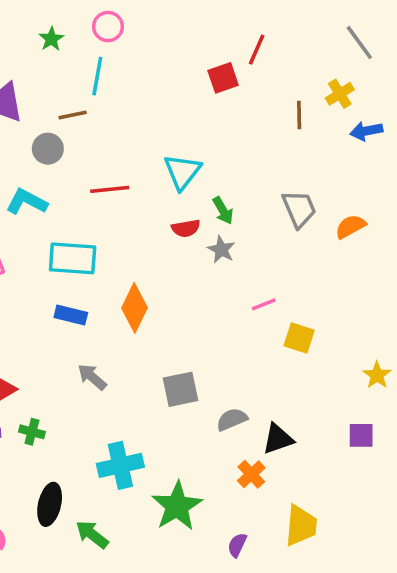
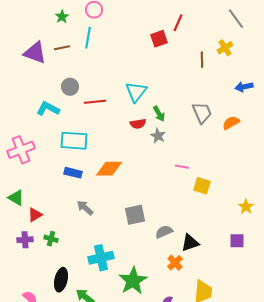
brown line: (73, 115) -> (62, 48), moved
blue arrow: (366, 131) -> (244, 87), moved
gray circle: (48, 149) -> (70, 87), moved
pink line: (264, 304) -> (182, 167), turned 32
orange diamond: (135, 308) -> (109, 169), turned 64

